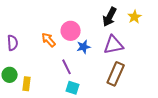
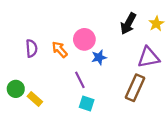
purple semicircle: (13, 43) -> (31, 48), moved
purple triangle: (114, 45) -> (148, 57), moved
yellow rectangle: (27, 84) -> (35, 99), turned -56

